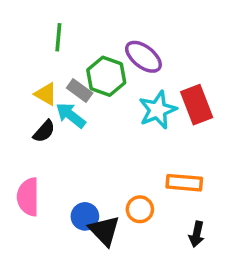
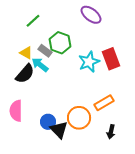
green line: (58, 37) -> (33, 21), turned 42
purple ellipse: (143, 57) -> (91, 15), moved
black semicircle: (44, 131) -> (25, 74), size x1.5
orange rectangle: (184, 183) -> (104, 103), turned -36
orange circle: (140, 209) -> (79, 118), size x1.5

